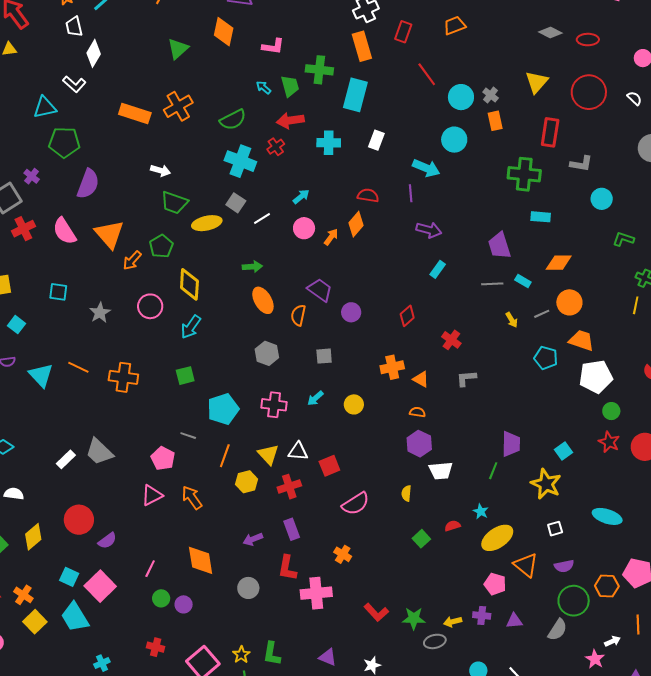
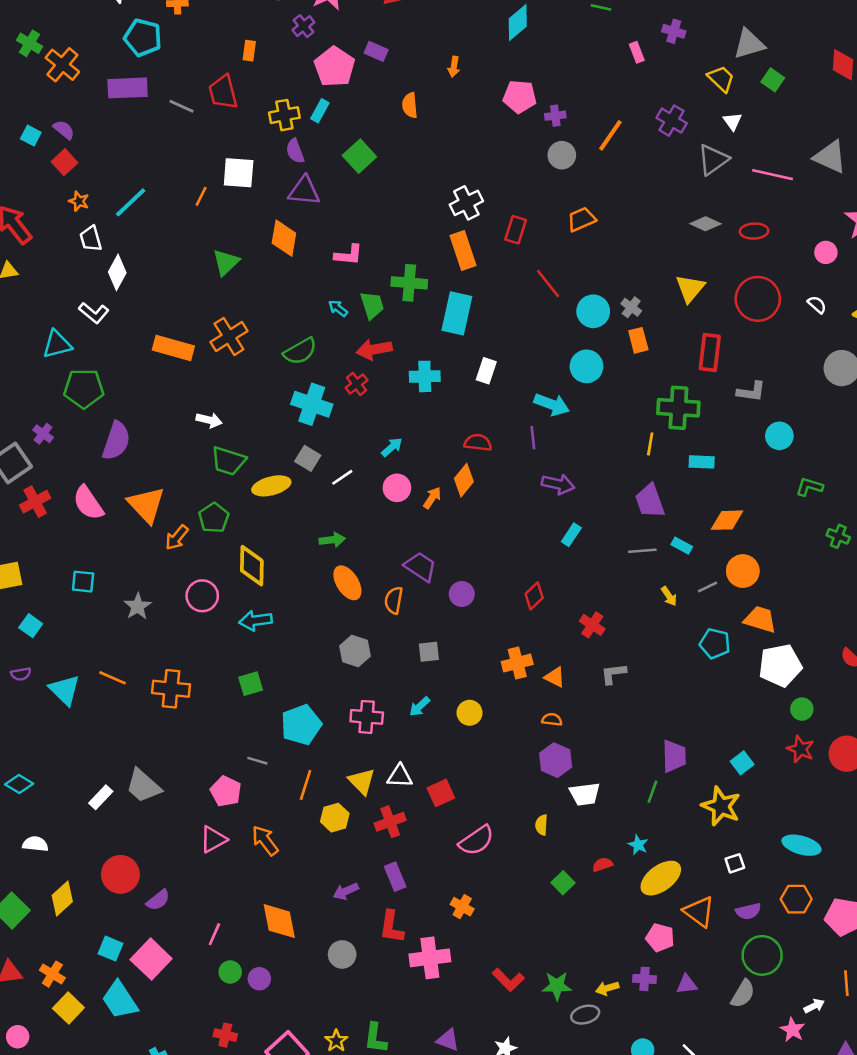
yellow line: (636, 305) -> (650, 444), moved
cyan arrow: (191, 327) -> (256, 620), turned 50
orange hexagon: (607, 586) -> (796, 899), moved

